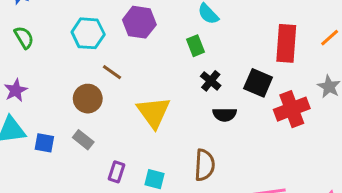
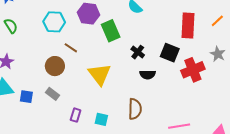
green rectangle: (195, 46) -> (111, 31), moved, size x1.5

